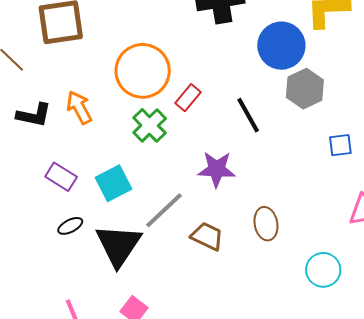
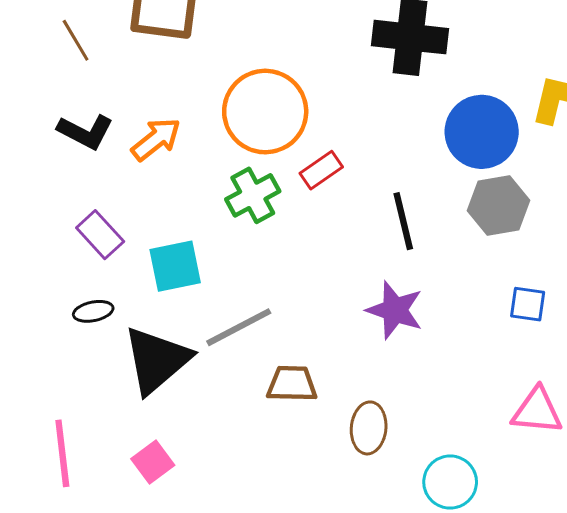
orange arrow: (79, 107) -> (156, 139), turned 64
purple star: (217, 169) -> (395, 310), moved
brown ellipse: (266, 224) -> (369, 428), moved
brown trapezoid: (207, 236) -> (292, 384), turned -40

